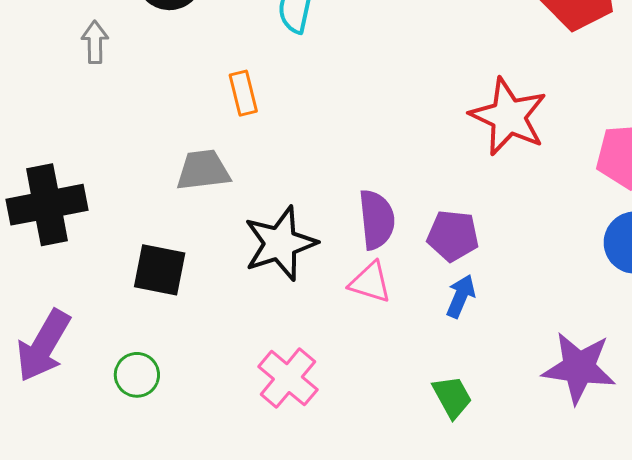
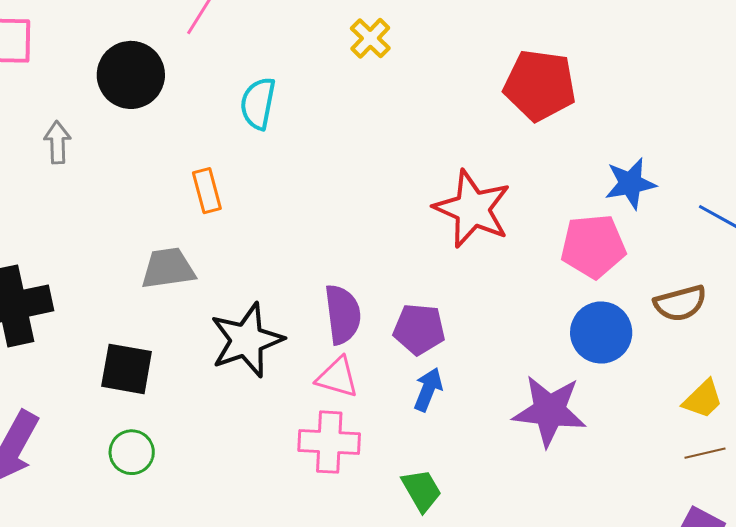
purple star: (579, 368) -> (549, 411), moved
green circle: (137, 375) -> (132, 452), moved
pink cross: (288, 378) -> (329, 442), moved, turned -36

